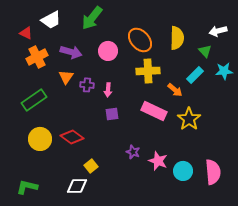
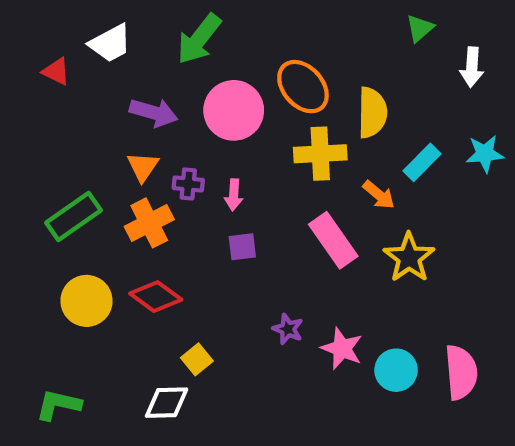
white arrow: (218, 31) -> (472, 67), turned -72
yellow semicircle: (177, 38) -> (372, 113), moved
pink circle: (108, 51) -> (234, 110), size x1.4
green triangle: (205, 51) -> (420, 28), moved, turned 32
orange cross: (37, 57) -> (149, 223), moved
pink rectangle: (154, 111) -> (333, 240), turned 30

